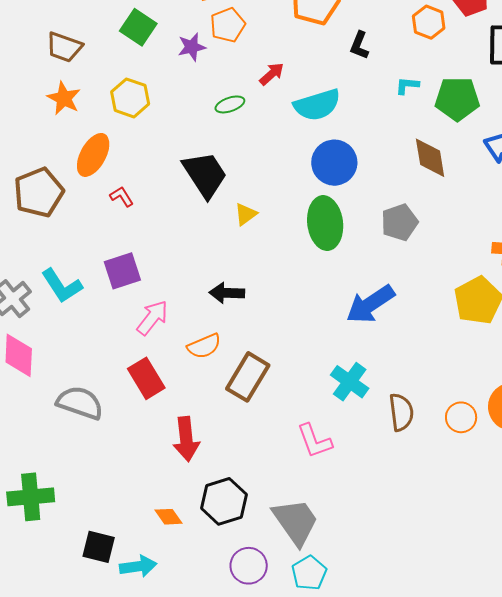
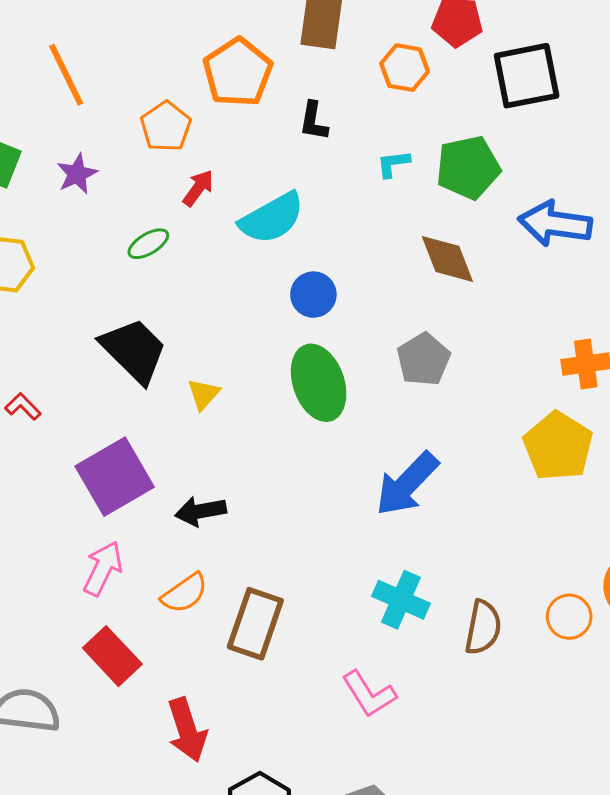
orange pentagon: (228, 25) -> (166, 126), moved
blue circle: (334, 163) -> (313, 295), size x0.7
purple square: (122, 271) -> (115, 477), moved, size x1.4
brown semicircle: (401, 412) -> (483, 627), turned 30

